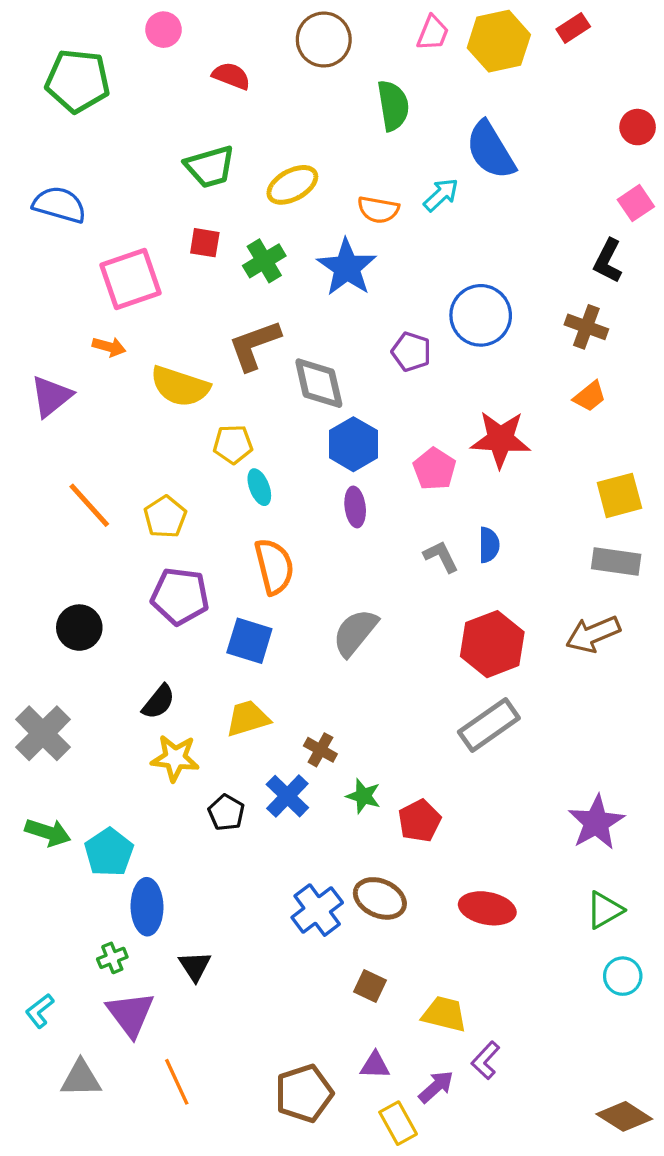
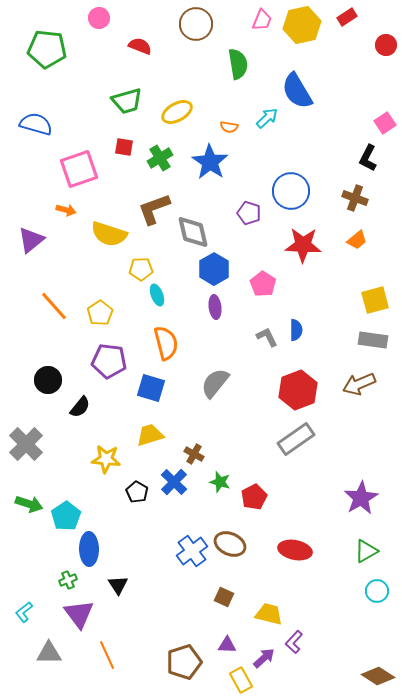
red circle: (638, 127) -> (386, 45), moved
orange semicircle: (378, 210) -> (229, 127), size x0.7
red star: (500, 439) -> (303, 245), moved
black semicircle: (159, 702) -> (80, 407), moved

